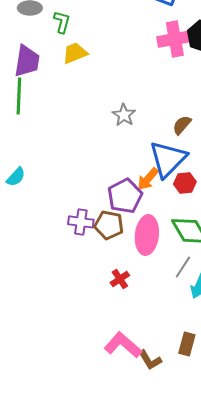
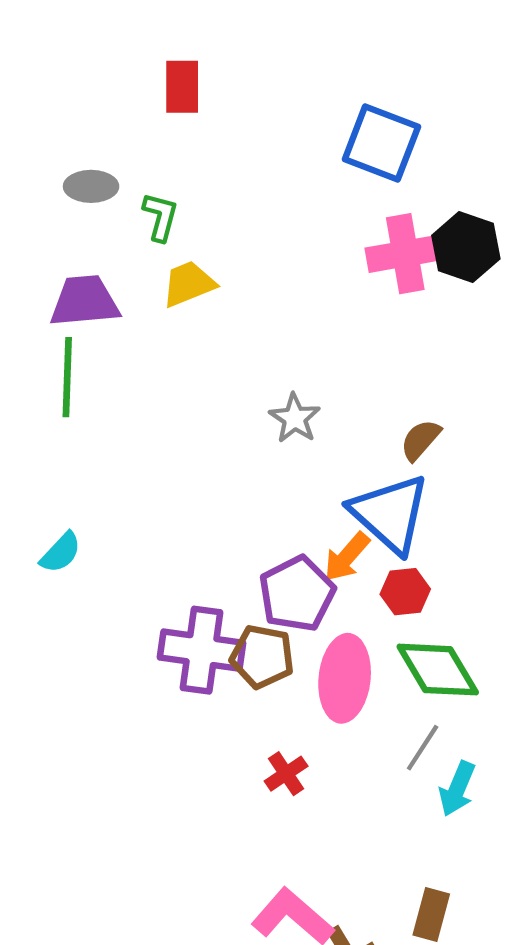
purple trapezoid: (27, 61) -> (85, 301), turned -104
blue triangle: (168, 159) -> (390, 514), turned -33
red hexagon: (185, 183) -> (405, 592), moved
purple cross: (81, 222) -> (202, 650), size x1.5

